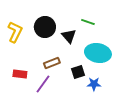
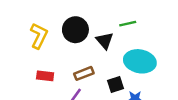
green line: (88, 22) -> (128, 24), turned -32
red rectangle: (20, 74) -> (45, 76), moved

